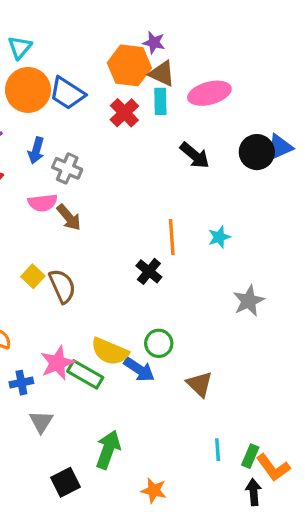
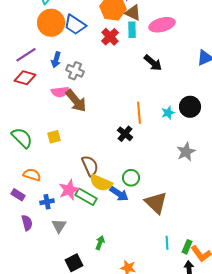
black circle: (257, 152) -> (190, 107), moved
brown arrow: (69, 217) -> (76, 101), size x1.4
yellow square: (33, 276) -> (54, 137), turned 32
brown semicircle: (62, 286) -> (90, 166), moved
brown triangle: (200, 384) -> (156, 203), size x1.4
green arrow: (108, 450) -> (100, 243), size x0.6

